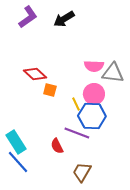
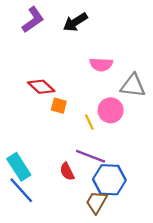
pink semicircle: (94, 66) -> (101, 64), moved
blue hexagon: (92, 116) -> (109, 180), moved

